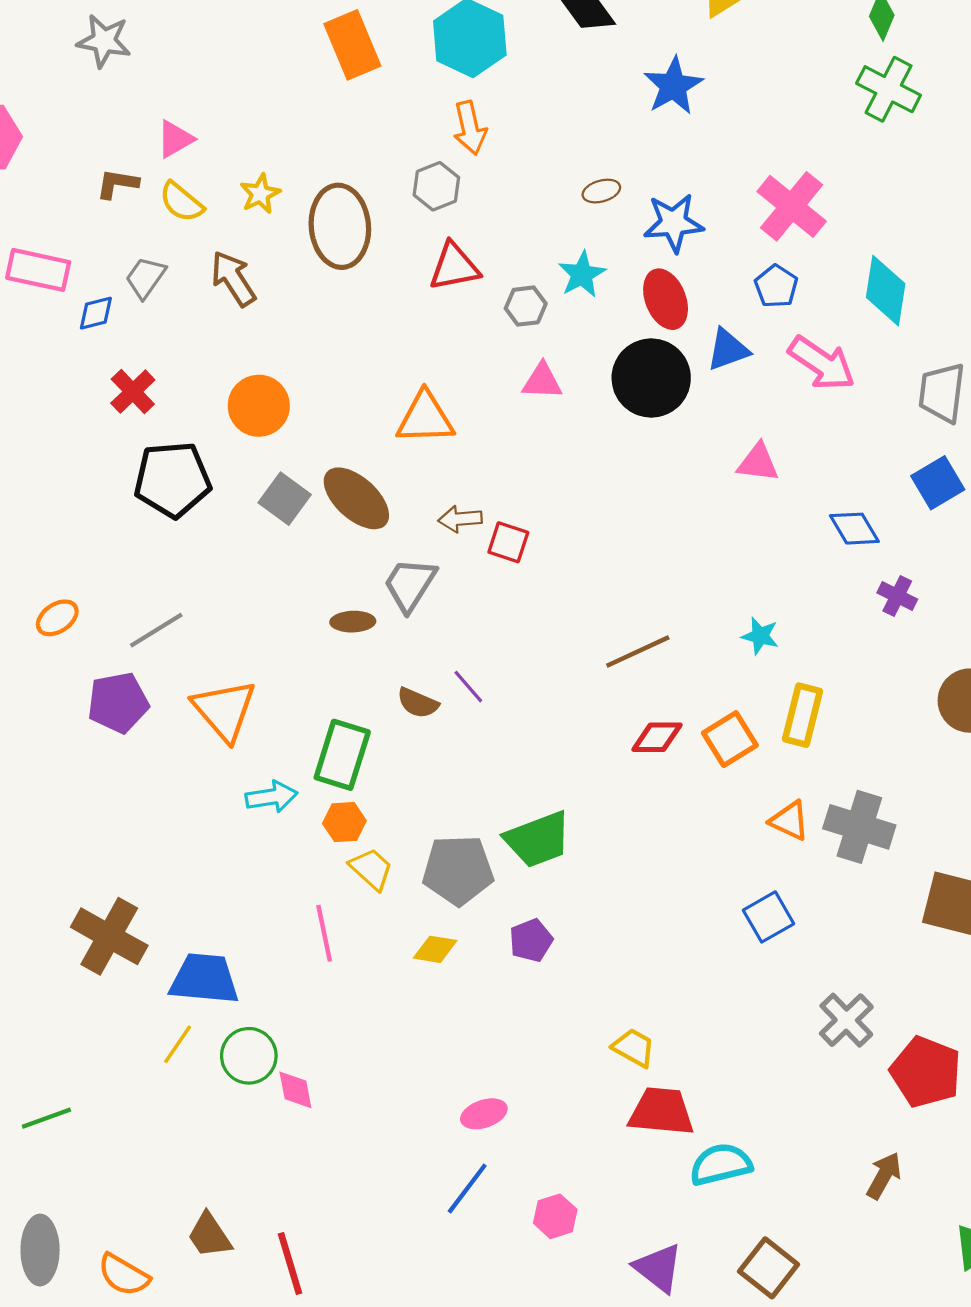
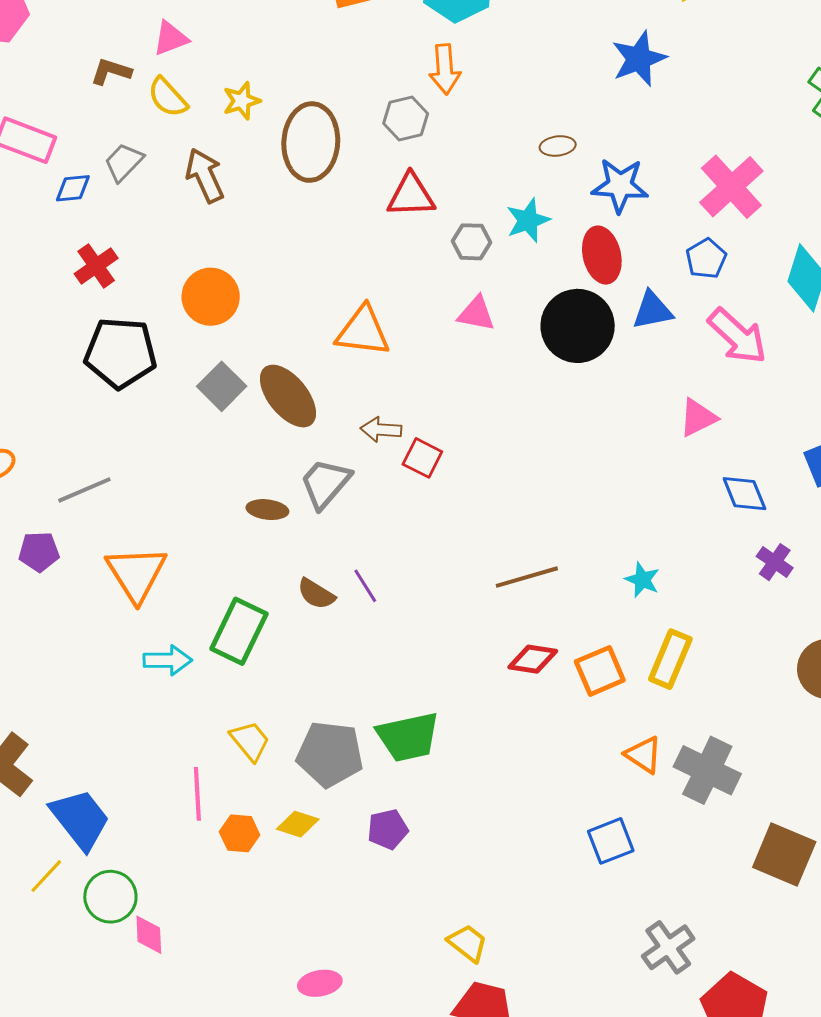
pink triangle: (758, 463) -> (698, 418), moved, turned -42
purple pentagon: (118, 703) -> (39, 552), size x0.7
orange hexagon: (344, 822) -> (240, 833), moved
blue trapezoid: (204, 979) -> (80, 819), turned 38

